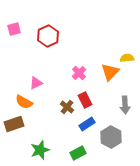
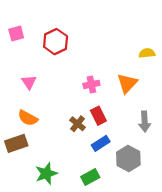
yellow semicircle: (127, 58) -> (147, 53), moved
pink cross: (79, 73) -> (91, 84), turned 32
pink triangle: (36, 83) -> (29, 82), moved, turned -40

